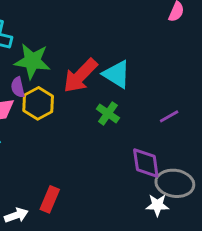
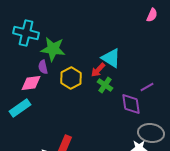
red arrow: (80, 76) -> (98, 70), moved, size x0.6
yellow hexagon: (38, 103) -> (71, 78), moved
purple diamond: (146, 163) -> (131, 104), moved

